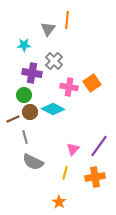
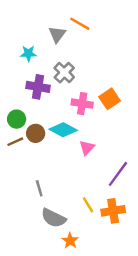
orange line: (67, 20) -> (80, 24), turned -66
green circle: (24, 95) -> (17, 119), moved
gray line: (25, 137) -> (39, 188), moved
pink triangle: (73, 149) -> (87, 148), moved
gray semicircle: (33, 162) -> (53, 218), moved
yellow line: (65, 173) -> (88, 205), moved, turned -48

